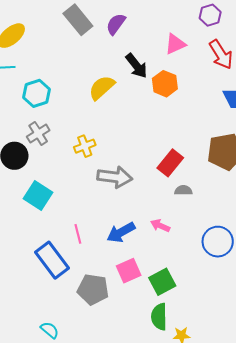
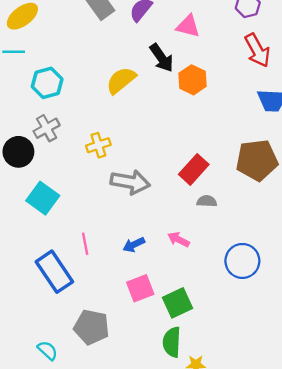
pink triangle: (175, 44) -> (188, 26), moved, turned 35
blue arrow: (121, 232) -> (134, 245), size x0.7
gray pentagon: (93, 289) -> (92, 327), moved

